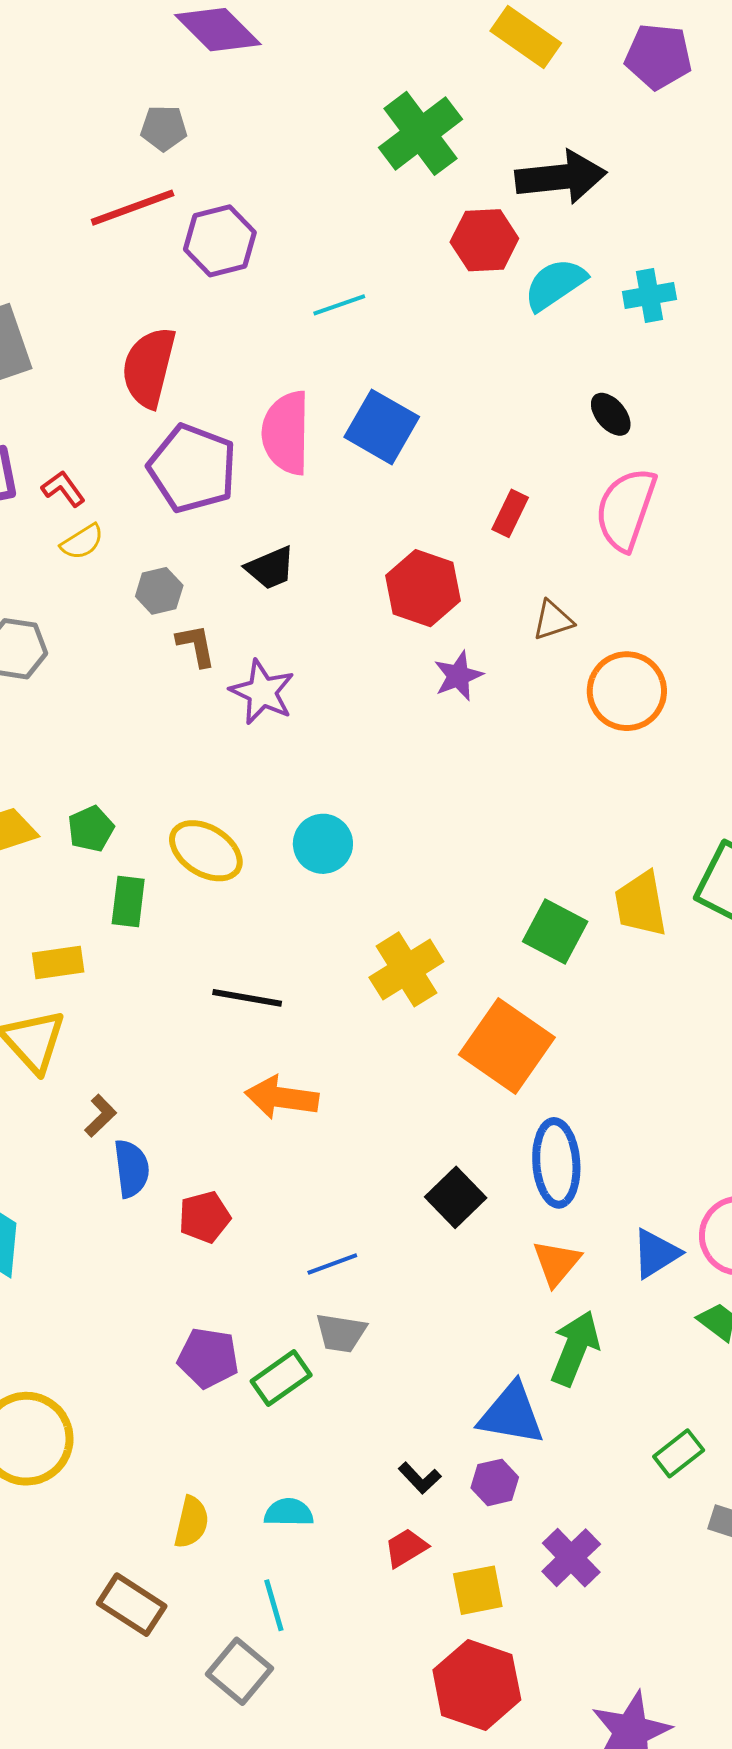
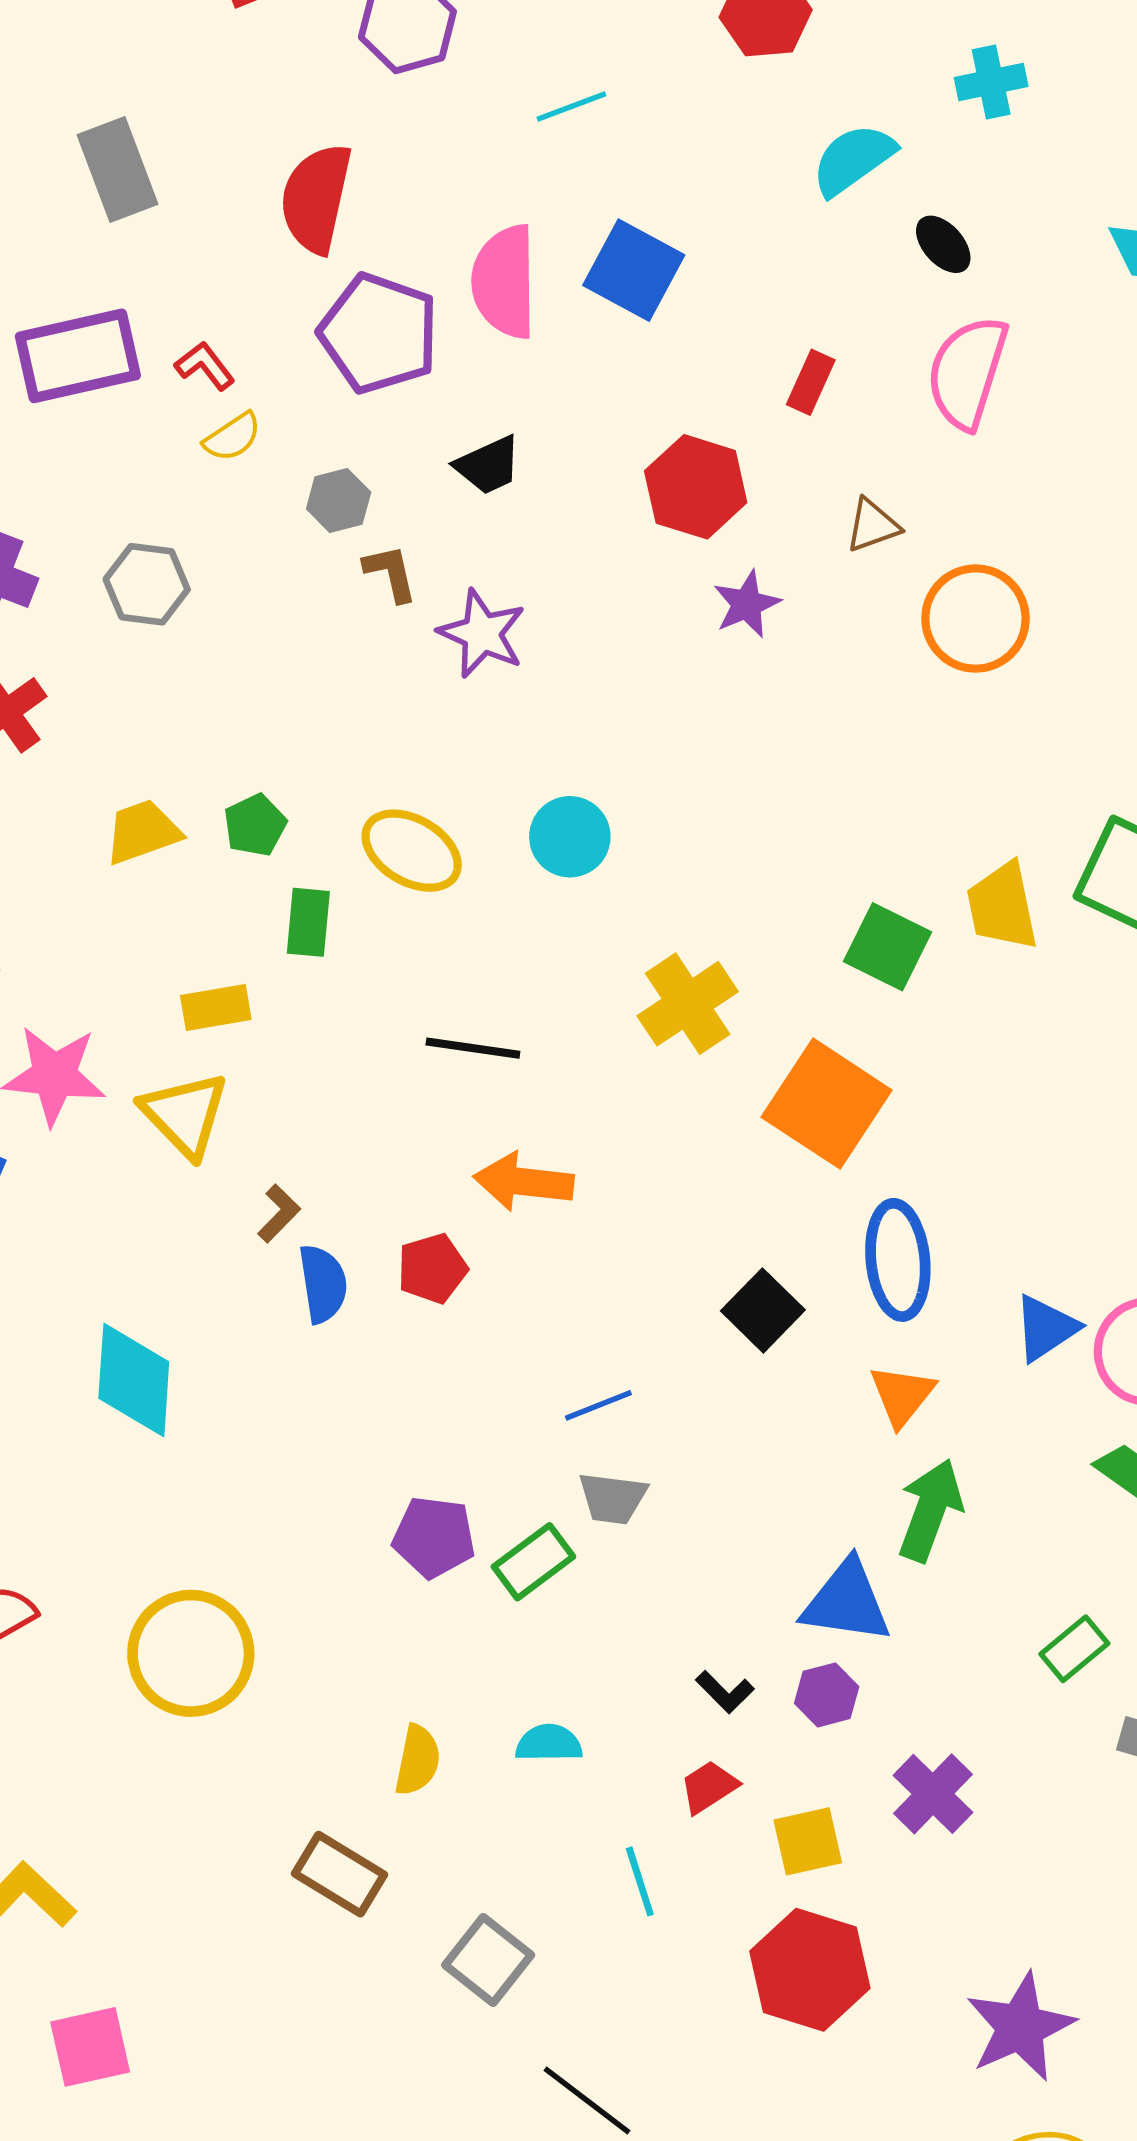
cyan semicircle: (555, 284) -> (853, 159), moved
red pentagon: (205, 1217) -> (432, 1268), moved
blue triangle: (656, 1253) -> (1046, 1328), moved
cyan line: (274, 1605) -> (640, 1881), moved

